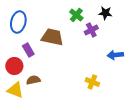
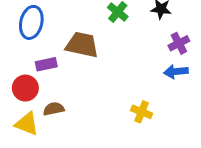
purple cross: (91, 30) -> (179, 43), moved
purple rectangle: (28, 50) -> (46, 64), turned -72

